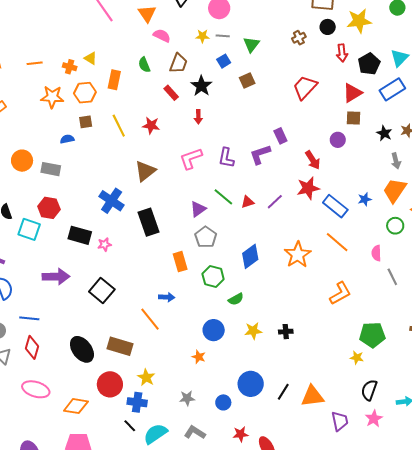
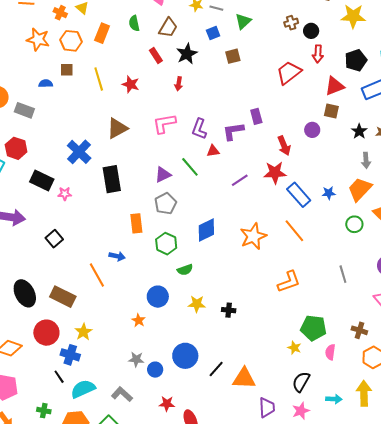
black circle: (328, 27) -> (311, 31), moved
red arrow: (342, 53) -> (318, 54), moved
red triangle: (248, 202) -> (213, 151), moved
pink semicircle: (376, 253) -> (330, 352), moved
black square: (102, 290) -> (54, 239), size x0.7
gray star: (187, 398) -> (136, 359), moved

